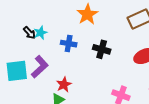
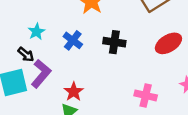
black arrow: (30, 33) -> (26, 54), moved
blue cross: (69, 44) -> (73, 40), turned 35

